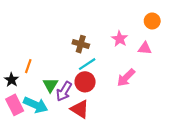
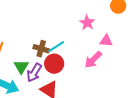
brown cross: (81, 44) -> (41, 49), moved
pink triangle: (145, 48) -> (106, 41), moved

